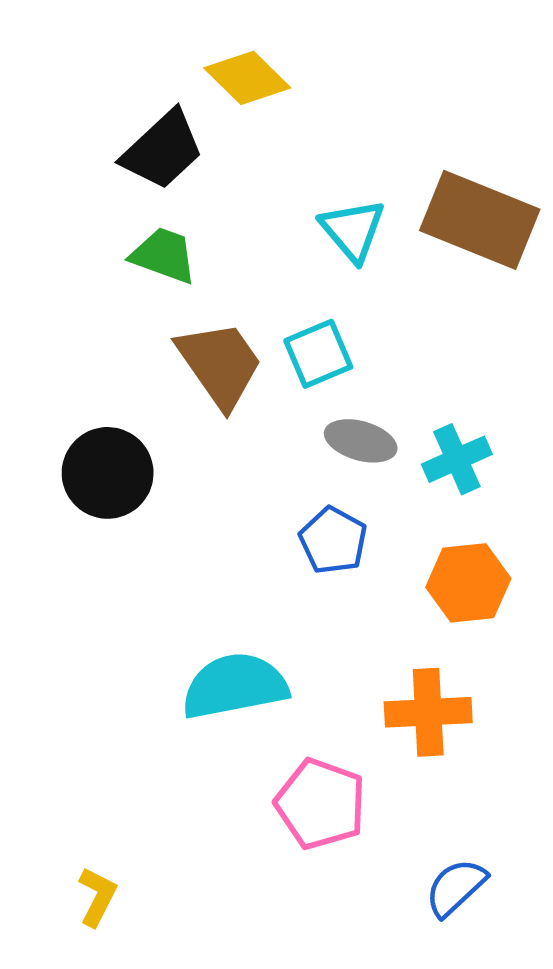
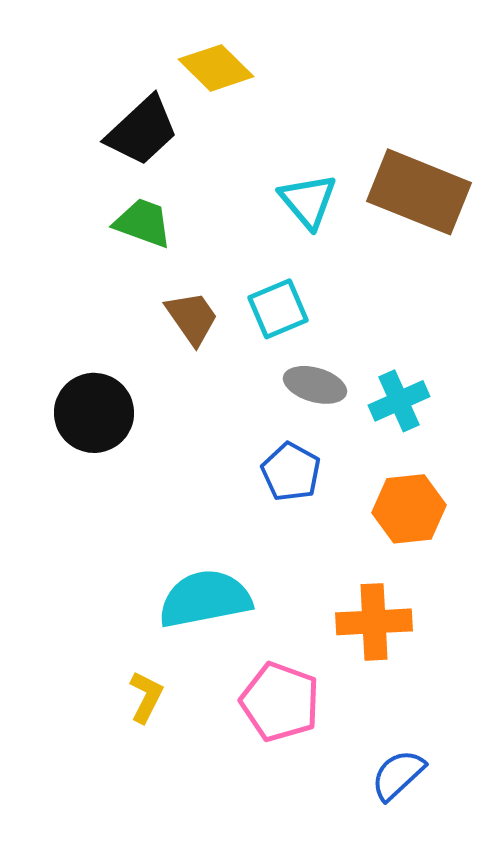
brown trapezoid: (220, 364) -> (192, 318), size x0.7
yellow L-shape: (97, 897) -> (146, 697), moved

